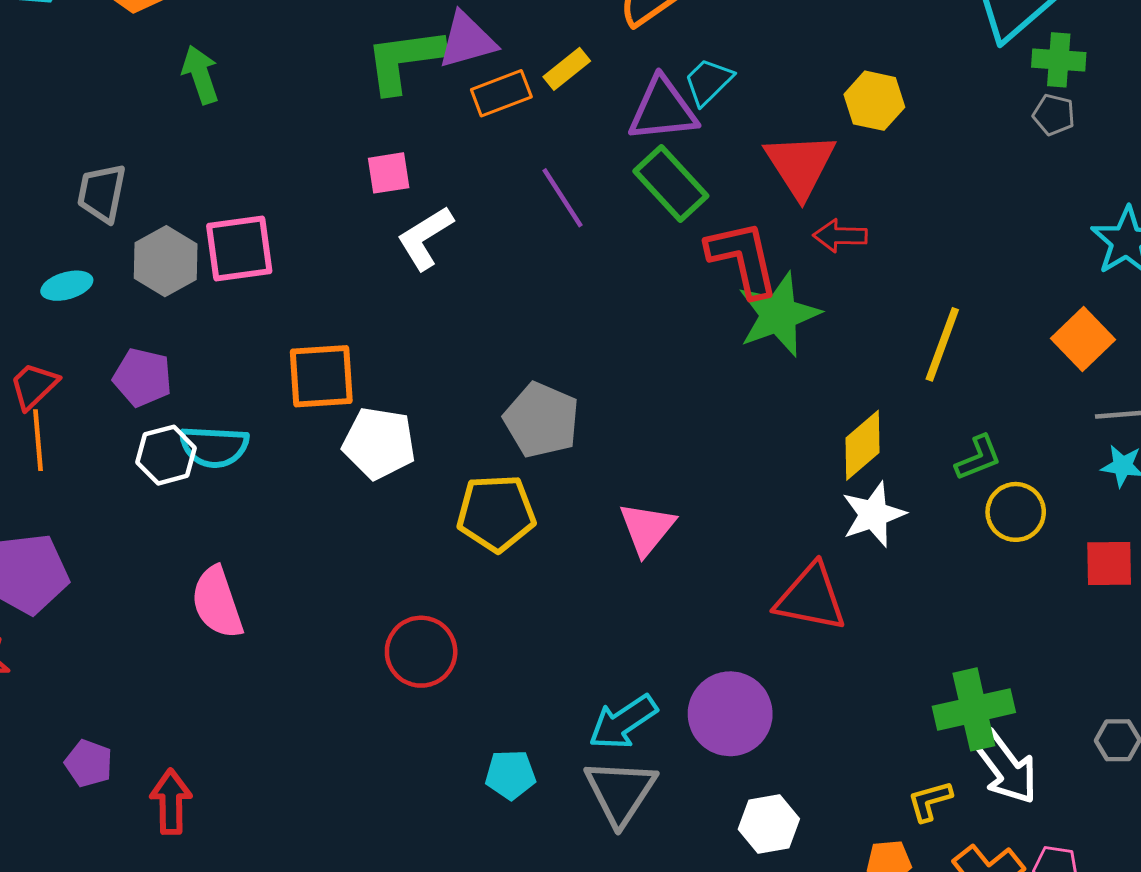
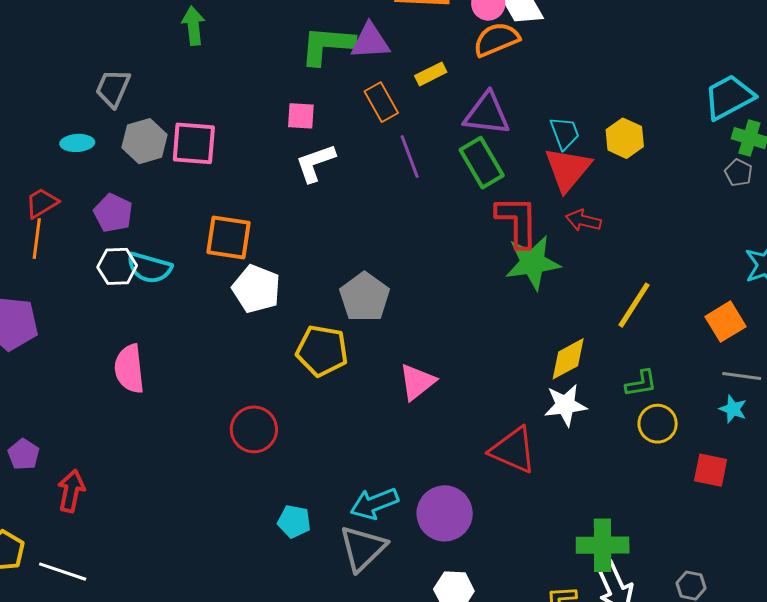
cyan trapezoid: (708, 82) -> (565, 133), moved, turned 102
orange rectangle: (501, 93) -> (381, 102), moved, turned 69

